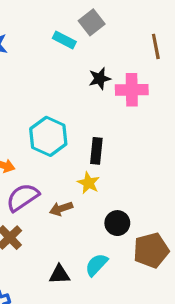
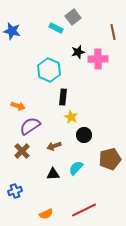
cyan hexagon: (48, 136) -> (49, 70), moved
black rectangle: (96, 151) -> (63, 97), moved
brown arrow: (61, 209) -> (54, 146), moved
black circle: (117, 223) -> (84, 135), moved

